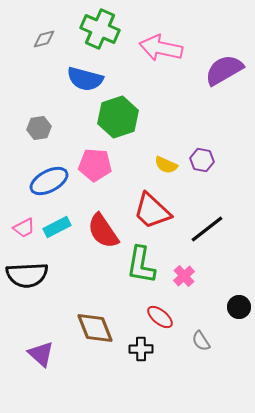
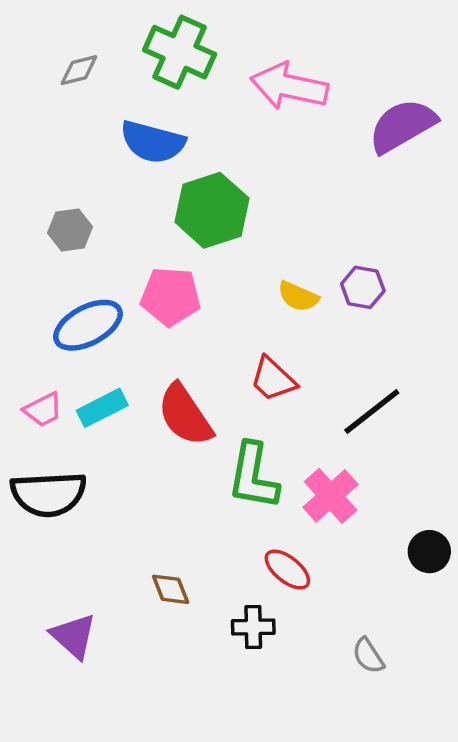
red trapezoid: (152, 211) -> (273, 379), size x0.7
pink cross: (184, 276) -> (331, 496), size x1.4
brown diamond: (95, 328) -> (171, 589), size x0.6
gray semicircle: (201, 341) -> (368, 656), moved

